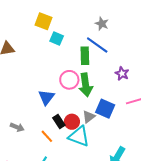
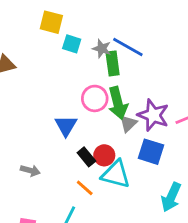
gray star: (102, 24) -> (102, 49), moved
purple star: (122, 73) -> (153, 115), moved, size x1.6
blue square: (105, 109) -> (151, 152), moved
gray triangle: (89, 117) -> (128, 124), moved
orange line: (47, 136) -> (85, 188), moved

